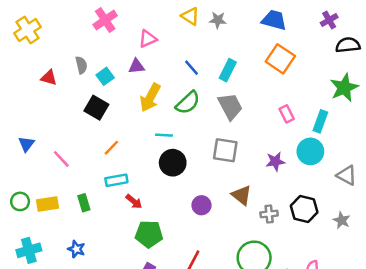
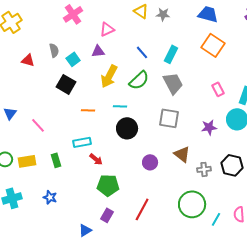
orange line: (111, 148) -> (88, 110), moved, turned 48

